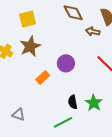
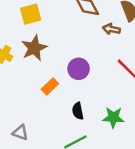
black semicircle: (73, 102) -> (78, 111), moved
green star: (94, 103) -> (113, 117), turned -30

